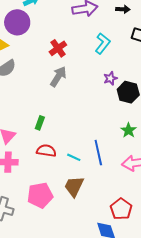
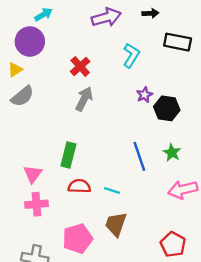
green rectangle: (40, 123) -> (68, 155), size x1.5
blue line: (98, 153) -> (139, 156), moved

